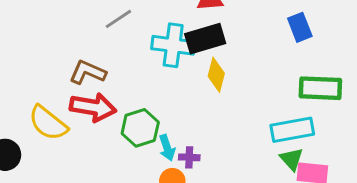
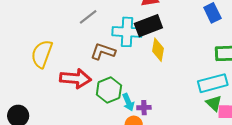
brown L-shape: (88, 72) -> (103, 52), moved
yellow semicircle: (48, 123) -> (42, 54), moved, turned 76

